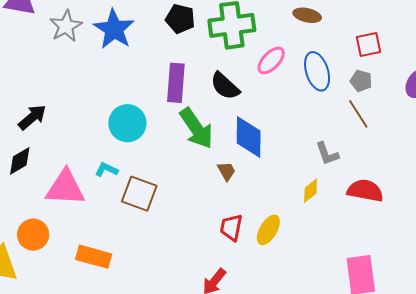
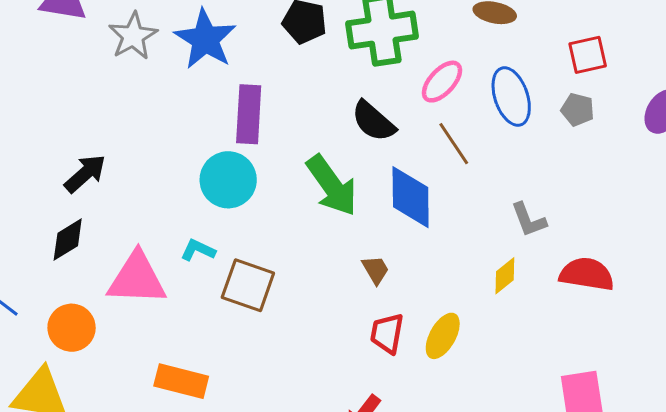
purple rectangle: (176, 83) -> (249, 114), moved
brown line: (358, 114) -> (454, 144), moved
brown trapezoid: (226, 171) -> (376, 270), moved
orange circle: (33, 235) -> (72, 328), moved

